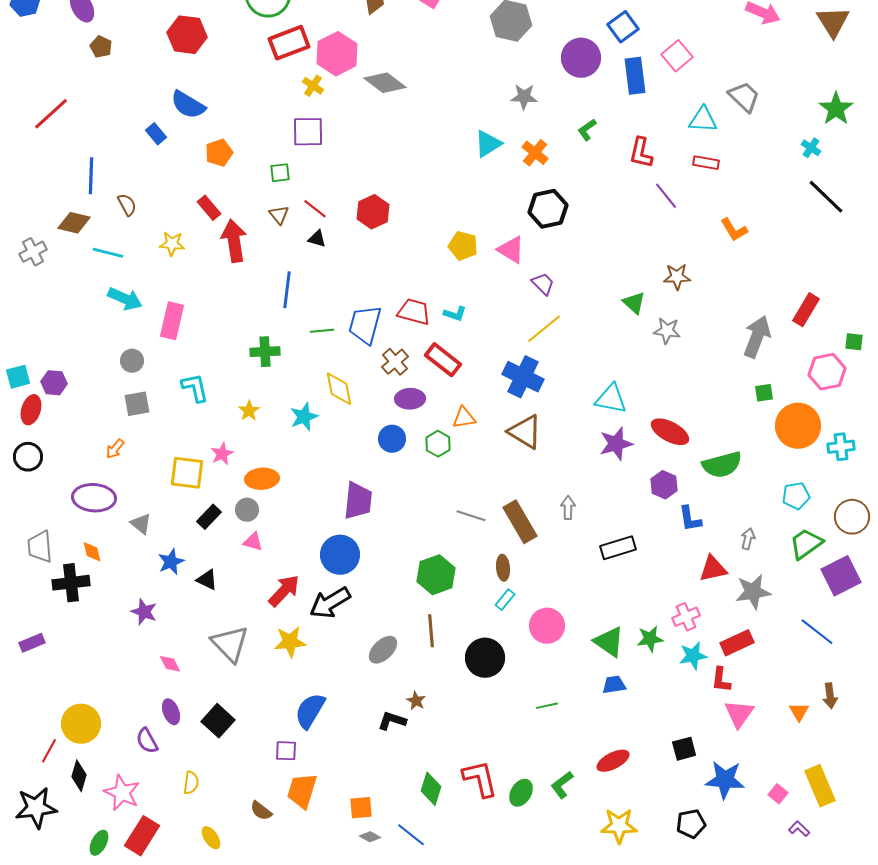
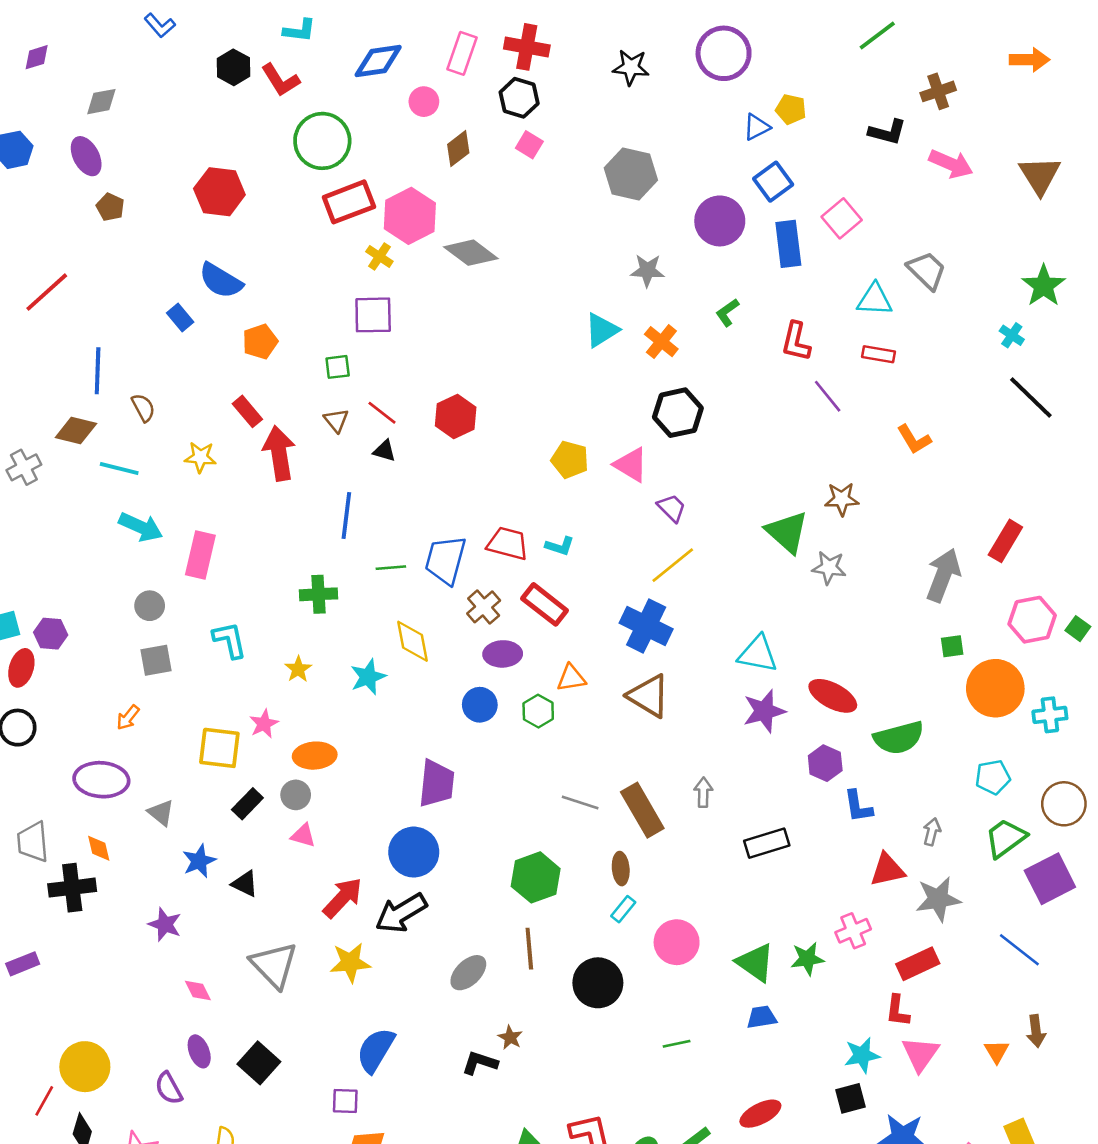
green triangle: (634, 303) -> (787, 532), size x1.5
green square: (854, 342) -> (1078, 629), moved, turned 30
cyan star: (693, 656) -> (862, 1055), moved

